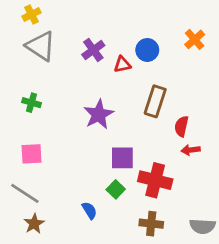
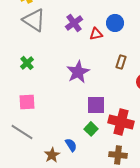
brown rectangle: (155, 101) -> (121, 62), size x0.6
green cross: (32, 103) -> (27, 63), turned 32
brown star: (34, 224) -> (52, 155), moved

